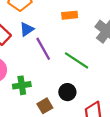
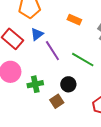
orange rectangle: (70, 15) -> (74, 20), turned 32
black circle: (67, 92) -> (68, 84), moved

